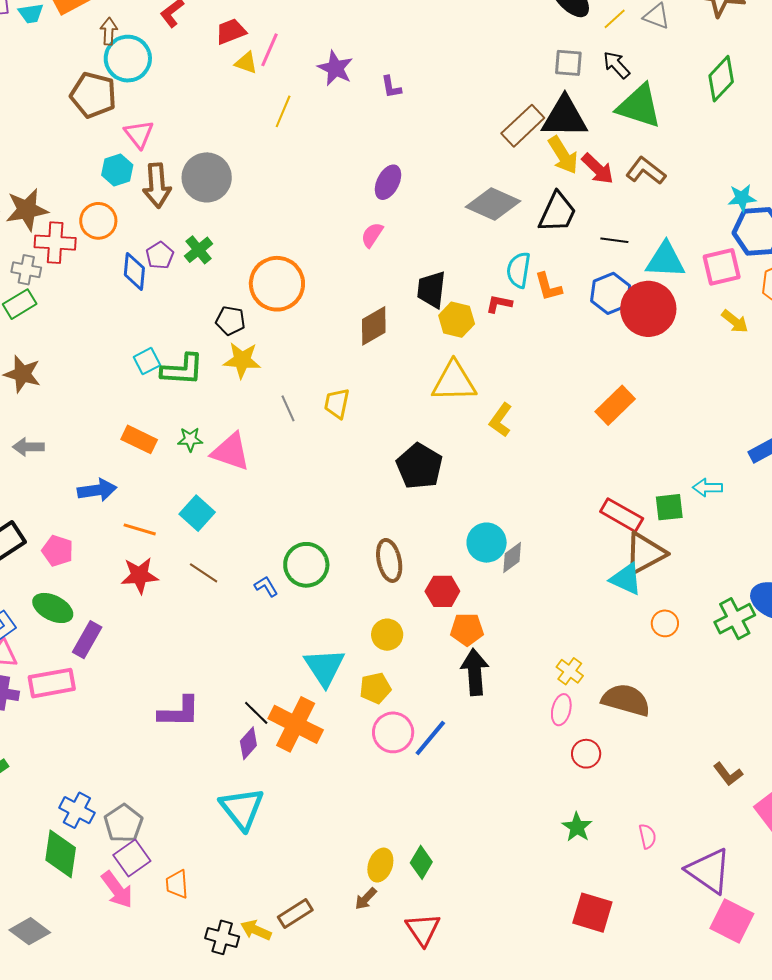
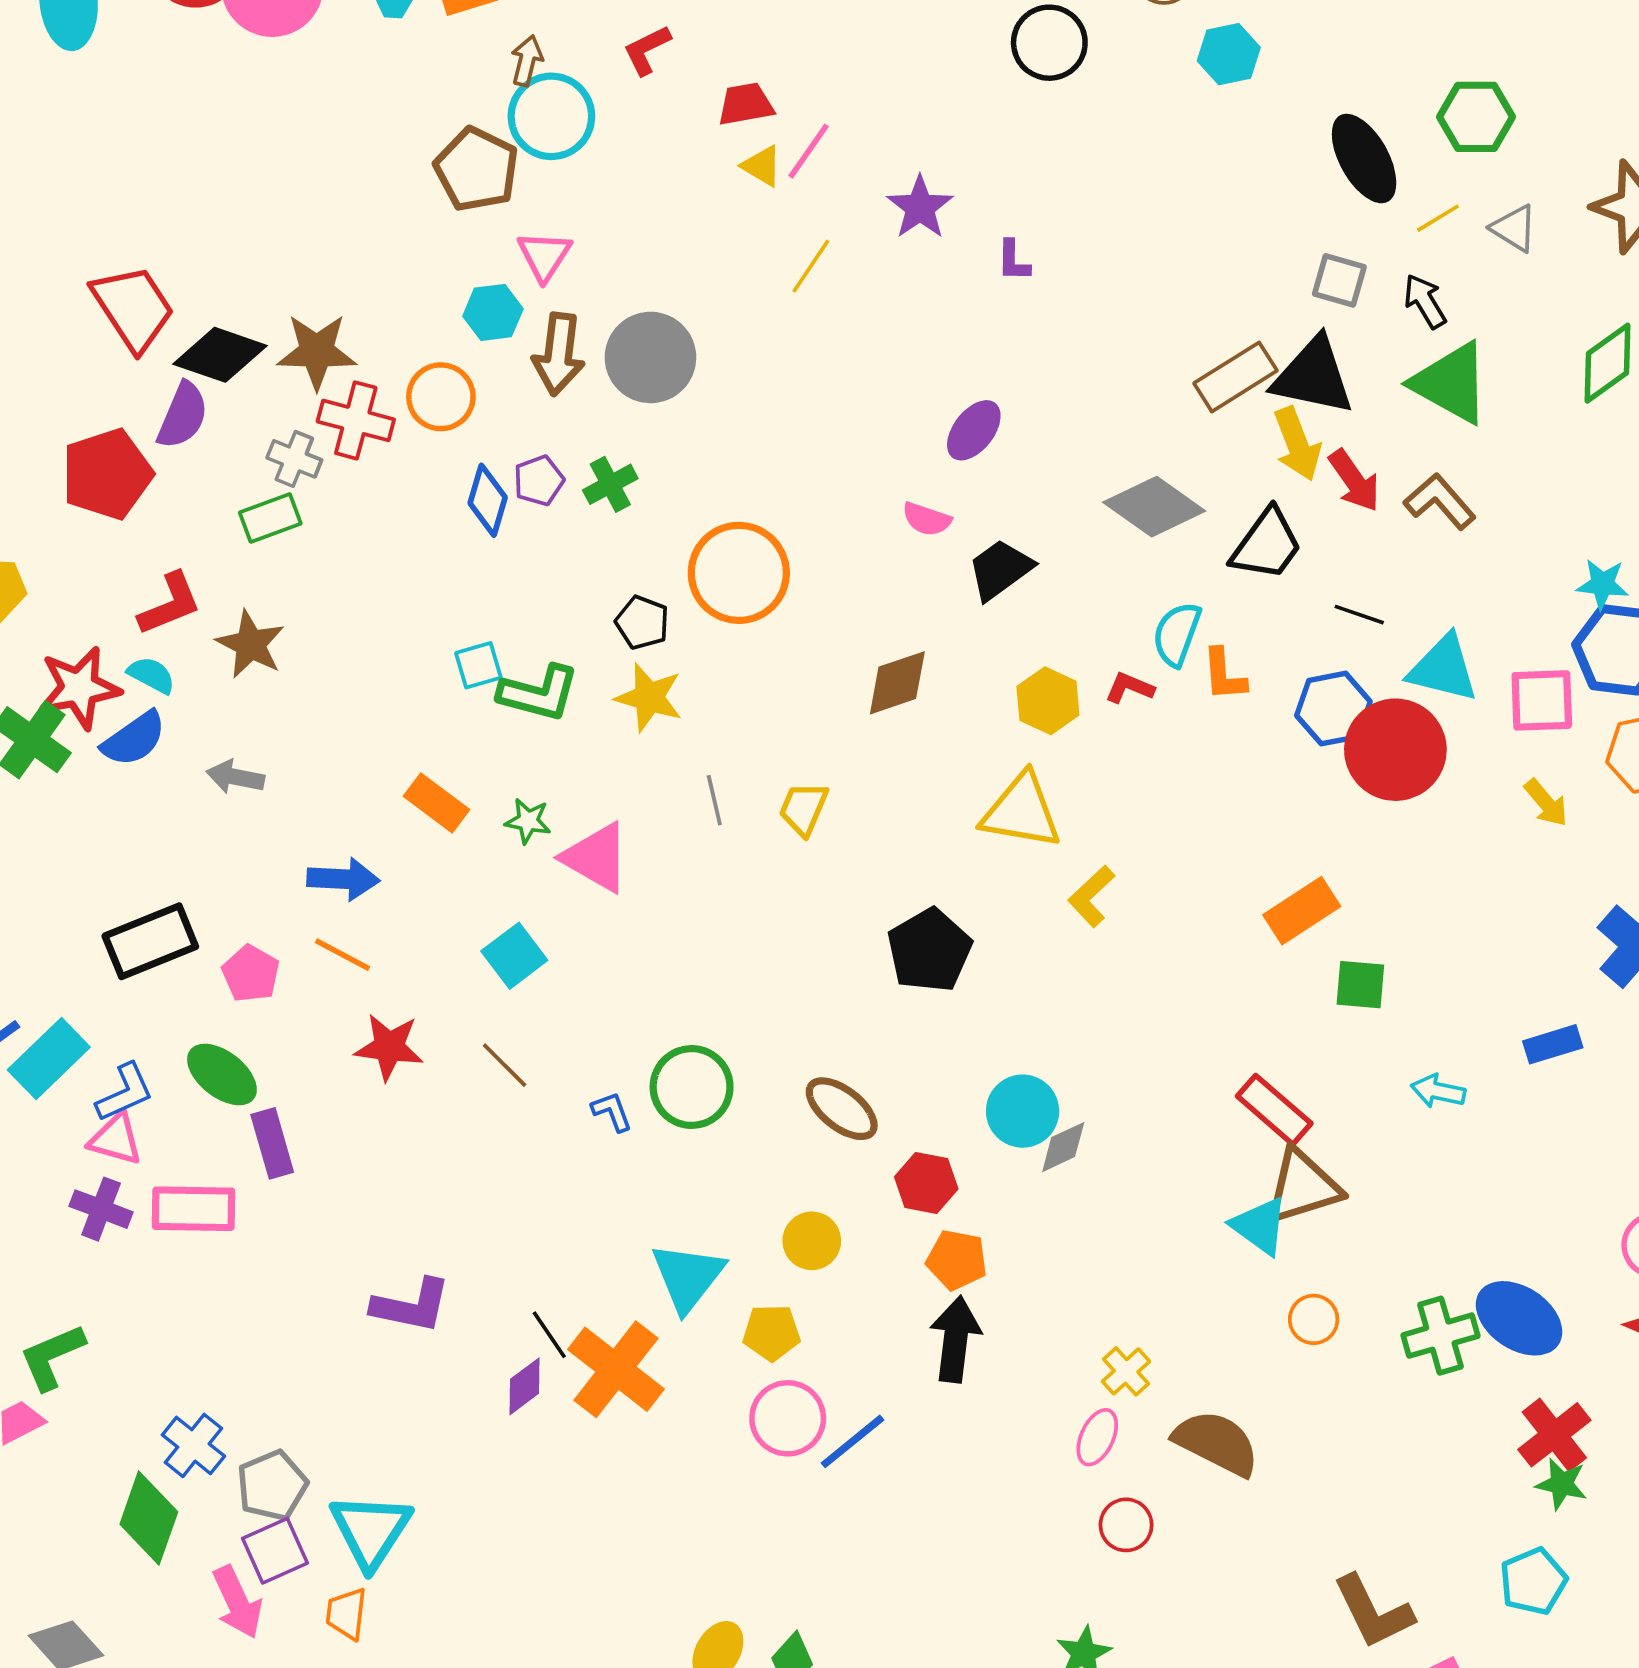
pink semicircle: (372, 235) -> (927, 519), turned -116
black trapezoid: (431, 290) -> (1000, 569), moved, turned 36
green square: (669, 507) -> (1360, 985), moved
orange line: (140, 529) -> (342, 955), moved
brown ellipse: (389, 560) -> (842, 1109), turned -51
purple rectangle: (87, 640) -> (272, 1143), turned -57
brown L-shape: (728, 774) -> (1373, 1612), size x1.6
cyan triangle: (242, 809) -> (371, 1531), moved

